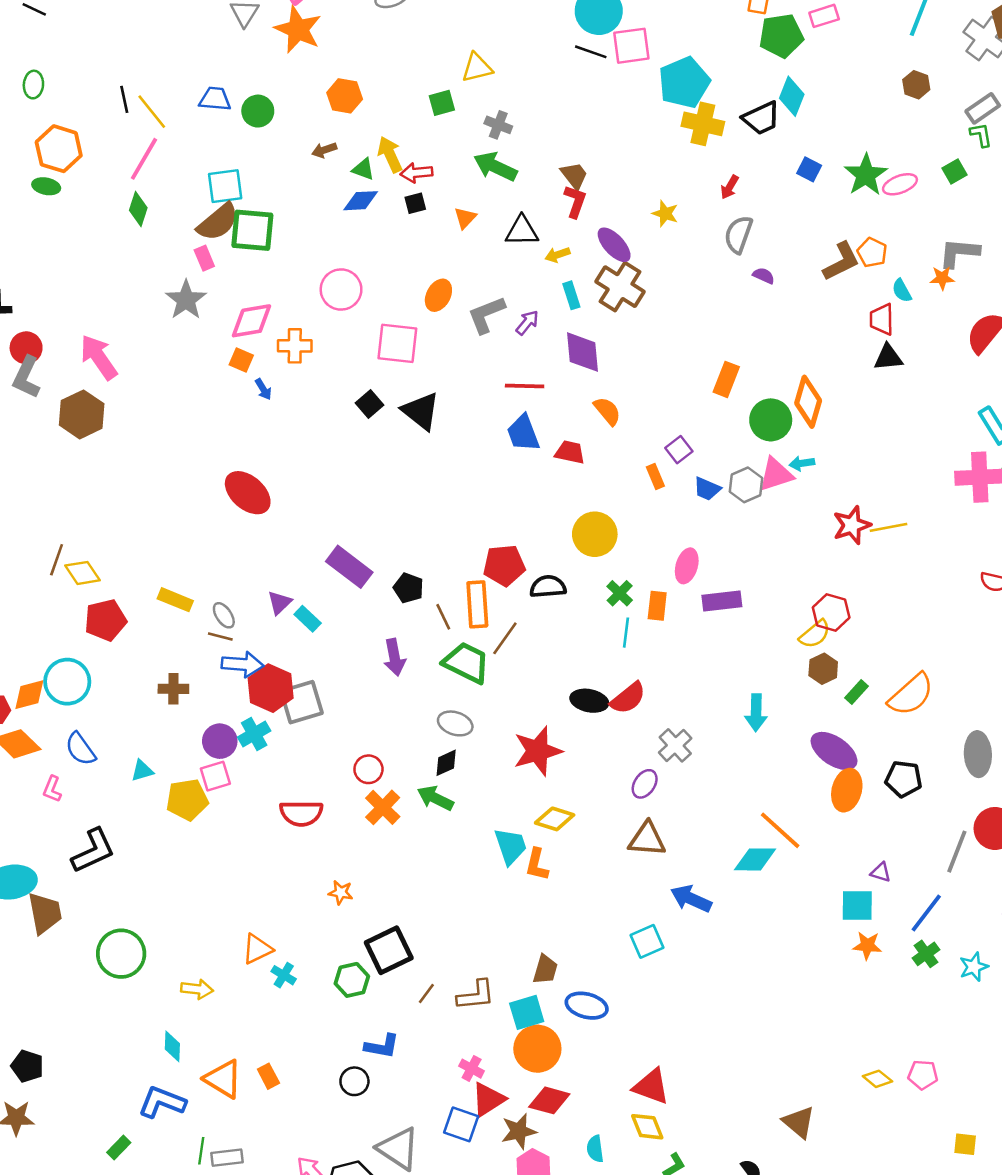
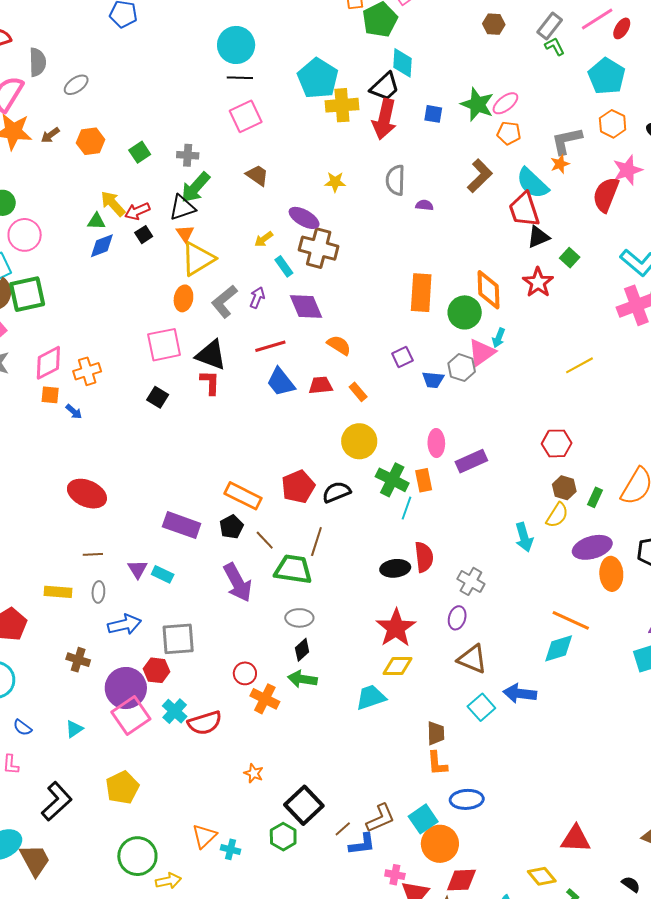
pink square: (631, 46) -> (246, 116), moved
yellow triangle: (477, 68) -> (198, 259), moved, size x1.4
orange hexagon: (345, 96) -> (91, 141), moved
brown arrow: (324, 150) -> (50, 135), moved
green arrow: (495, 167) -> (195, 187), turned -56
green square: (954, 171) -> (570, 258), moved
red arrow: (730, 187) -> (384, 119), moved, size x2.0
red L-shape: (575, 201) -> (210, 382), moved
black triangle: (522, 231) -> (182, 208), moved
orange pentagon: (872, 253) -> (509, 133), moved
pink circle: (341, 289) -> (25, 235), moved
cyan semicircle: (902, 291) -> (532, 183), size x1.8
red trapezoid: (882, 319) -> (524, 210), size x1.4
orange rectangle: (726, 379) -> (421, 293), size x1.4
black triangle: (421, 411) -> (211, 355), moved
purple square: (679, 450) -> (402, 357), turned 30
cyan arrow: (802, 463) -> (499, 338), turned -42
orange rectangle: (655, 476) -> (358, 392), moved
red star: (852, 525) -> (538, 282), moved
black pentagon: (408, 588) -> (231, 527), turned -30
green cross: (620, 593) -> (392, 480), size x1.5
orange rectangle: (477, 604) -> (243, 496), moved, turned -42
gray ellipse: (224, 615) -> (98, 592), turned 55
cyan line: (626, 633) -> (407, 508), turned 30
yellow semicircle: (815, 634) -> (557, 515), moved
brown line: (220, 636) -> (93, 554), moved
purple arrow: (394, 657) -> (238, 583), size x1.4
red hexagon: (271, 688) -> (157, 670), moved, size x0.7
brown cross: (173, 689) -> (78, 660), turned 35
red semicircle: (628, 698) -> (424, 557), turned -40
gray square: (302, 702) -> (178, 639), turned 30
cyan cross: (254, 734) -> (175, 711), moved
purple circle: (220, 741) -> (126, 688), size x1.5
blue semicircle: (81, 749) -> (22, 728), size x0.7
red star: (538, 751) -> (396, 628), moved
purple ellipse: (834, 751) -> (592, 547), turned -33
pink square: (215, 776) -> (131, 716), size x1.5
yellow pentagon: (187, 800) -> (122, 788), moved
brown triangle: (647, 839) -> (472, 659), turned 36
cyan trapezoid: (510, 846) -> (371, 697), turned -72
orange L-shape: (537, 865) -> (437, 763), moved
orange star: (341, 893) -> (254, 773), turned 30
cyan square: (647, 941) -> (481, 707), moved
green circle: (121, 954) -> (137, 856), moved
brown trapezoid: (545, 969) -> (436, 733), moved
brown line: (426, 993) -> (343, 829), turned 30
blue L-shape: (382, 1046) -> (362, 844), moved
red triangle: (651, 1086) -> (576, 839), moved

